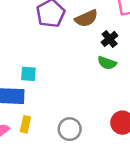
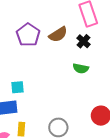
black cross: (110, 39) -> (83, 41), moved

